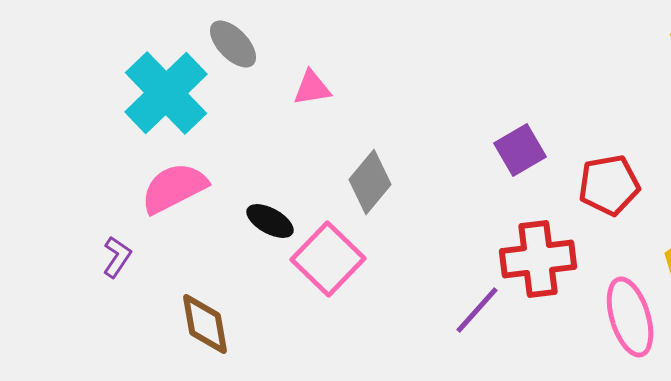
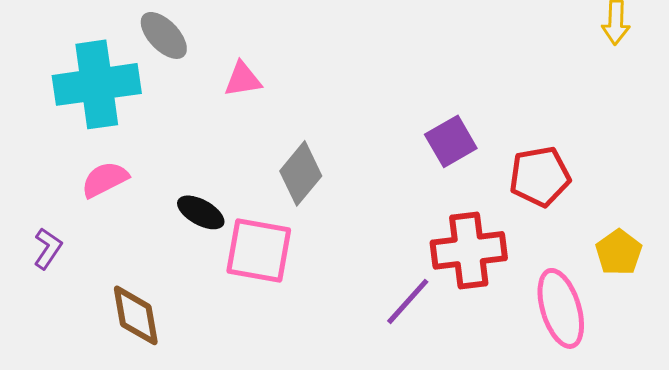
cyan cross: (166, 93) -> (97, 84), turned 36
pink semicircle: (174, 188) -> (105, 179), size x0.7
pink square: (328, 259) -> (259, 250), turned -34

